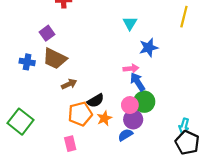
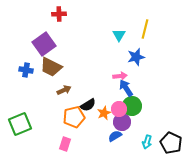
yellow line: (184, 17) -> (145, 29), moved
purple square: (47, 33) -> (44, 44), size x1.6
orange star: (104, 118) -> (104, 113), moved
green square: (20, 122) -> (20, 124), turned 30
cyan arrow: (184, 126) -> (147, 142), moved
pink rectangle: (70, 144) -> (65, 144), turned 32

